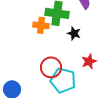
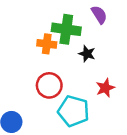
red circle: (51, 67) -> (49, 85), moved

